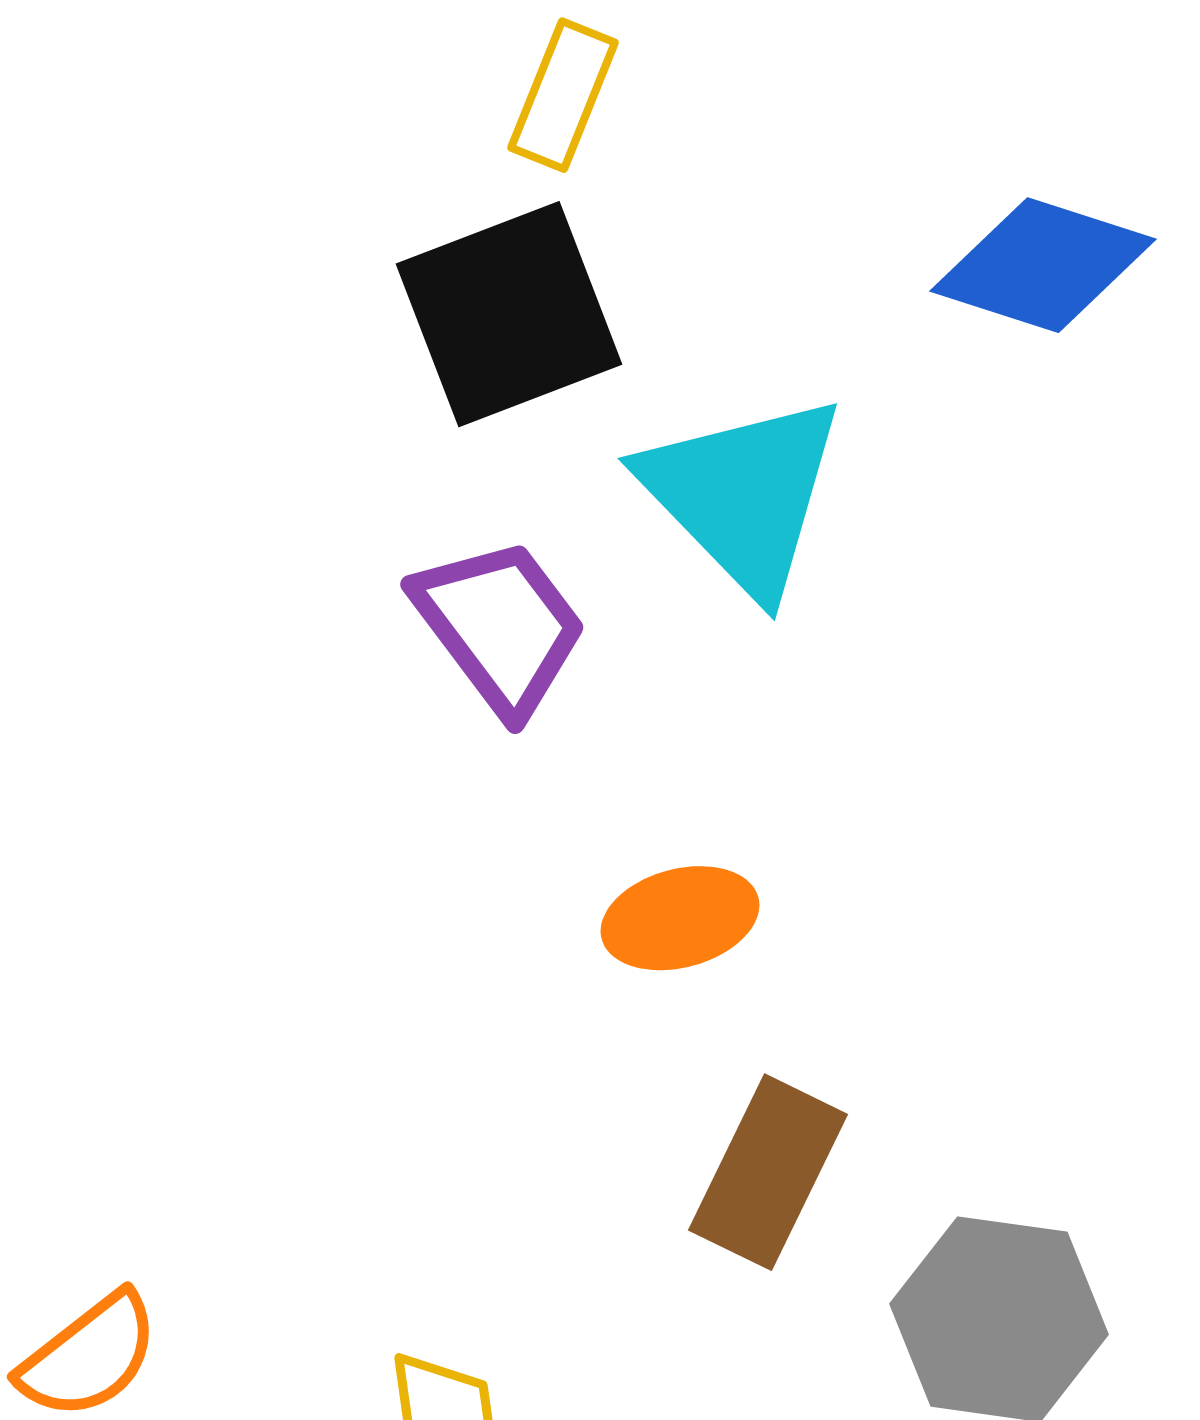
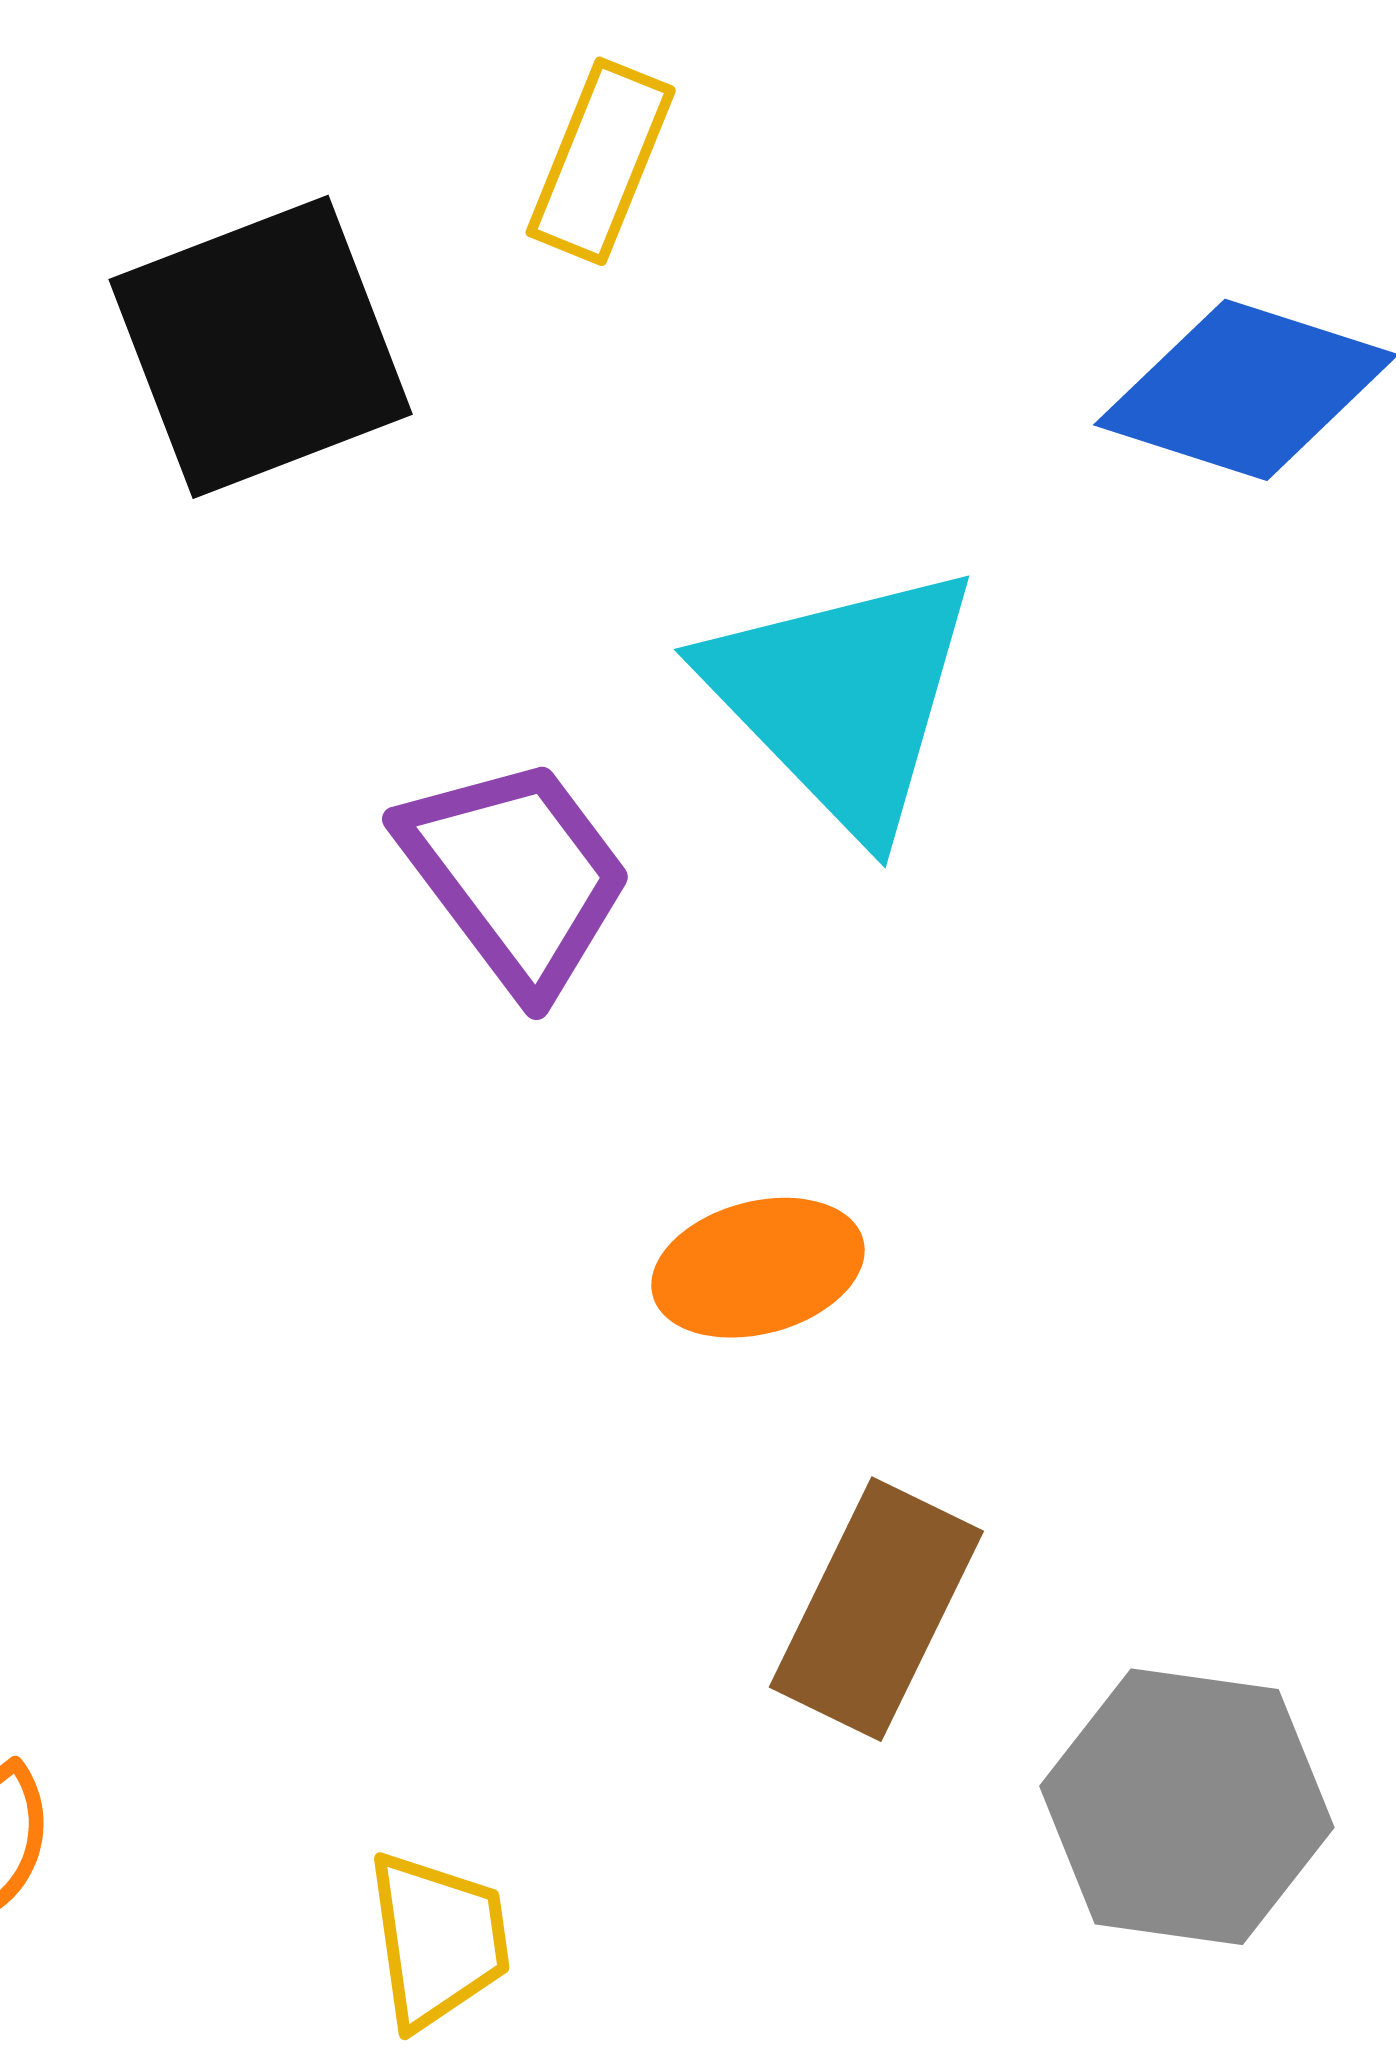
black square: (509, 314) -> (261, 347), moved

